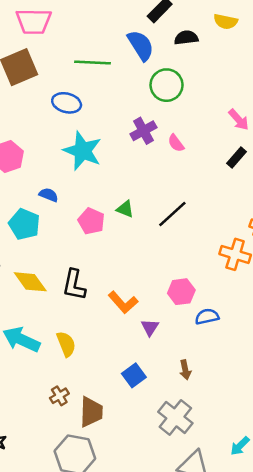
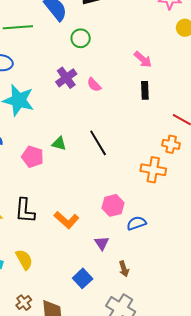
green circle: (167, 85) -> (81, 38), size x0.7
black rectangle: (237, 157) -> (145, 90), turned -36
black line: (172, 214) -> (98, 143), turned -72
purple triangle: (150, 327) -> (102, 243), moved

